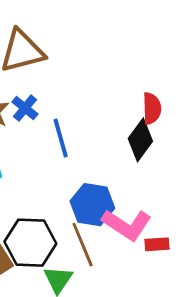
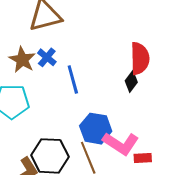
red semicircle: (152, 108) -> (140, 58), size x1.4
black diamond: (140, 140) -> (131, 81), size x0.7

